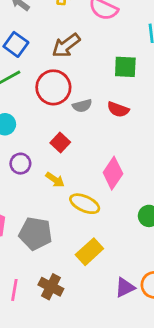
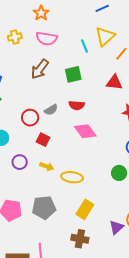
brown arrow: (66, 45) -> (40, 69), moved
red circle: (53, 87) -> (30, 118), moved, size x0.7
pink diamond: (113, 173) -> (85, 131), moved, turned -55
brown cross: (51, 287) -> (80, 239), moved

